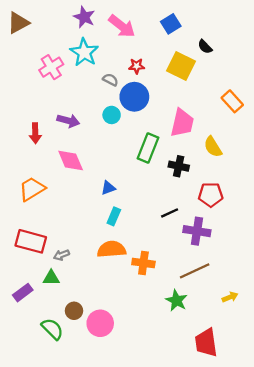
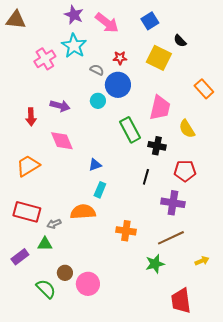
brown triangle: (18, 23) -> (16, 20), turned 35
green rectangle: (148, 148) -> (130, 130), turned -50
black line: (170, 213) -> (146, 177), moved, turned -49
orange semicircle: (112, 249) -> (83, 212), moved
green star: (176, 301) -> (155, 264), turned 30

